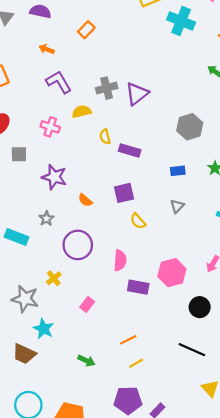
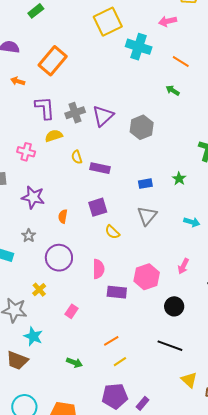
orange rectangle: (86, 30) -> (53, 61), size x1.8
purple L-shape: (59, 82) -> (45, 108), moved, turned 30
gray hexagon: (190, 127) -> (142, 127), moved
orange semicircle: (85, 200) -> (63, 216), turned 64
gray triangle: (177, 206) -> (147, 216), size x1.5

